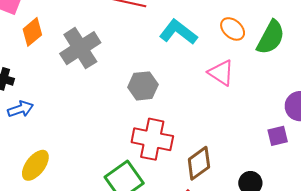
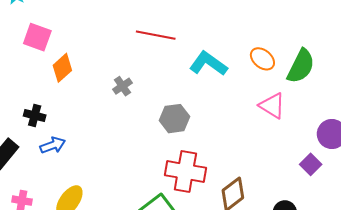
gray cross: (80, 48) -> (122, 86), moved, size x0.5
pink triangle: (221, 73) -> (272, 106), moved
purple square: (278, 136) -> (311, 164), turned -30

